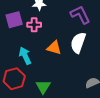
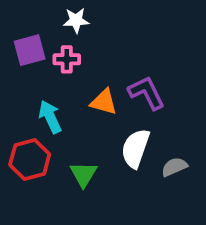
purple L-shape: (80, 15) -> (147, 93), moved
white semicircle: (78, 43) -> (135, 148), moved

